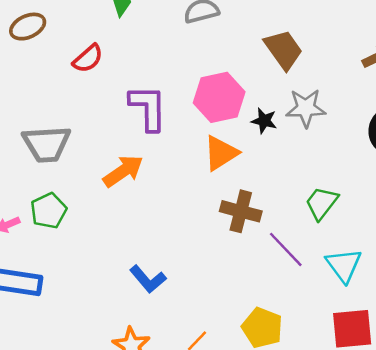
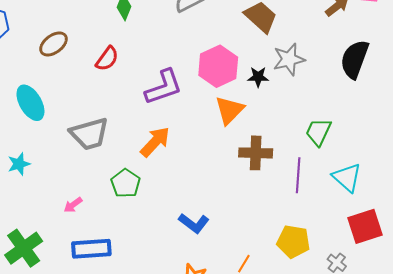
purple L-shape: (148, 108) -> (164, 87), turned 84
green pentagon: (49, 211) -> (126, 183), moved
purple line: (286, 249) -> (298, 175), turned 60

